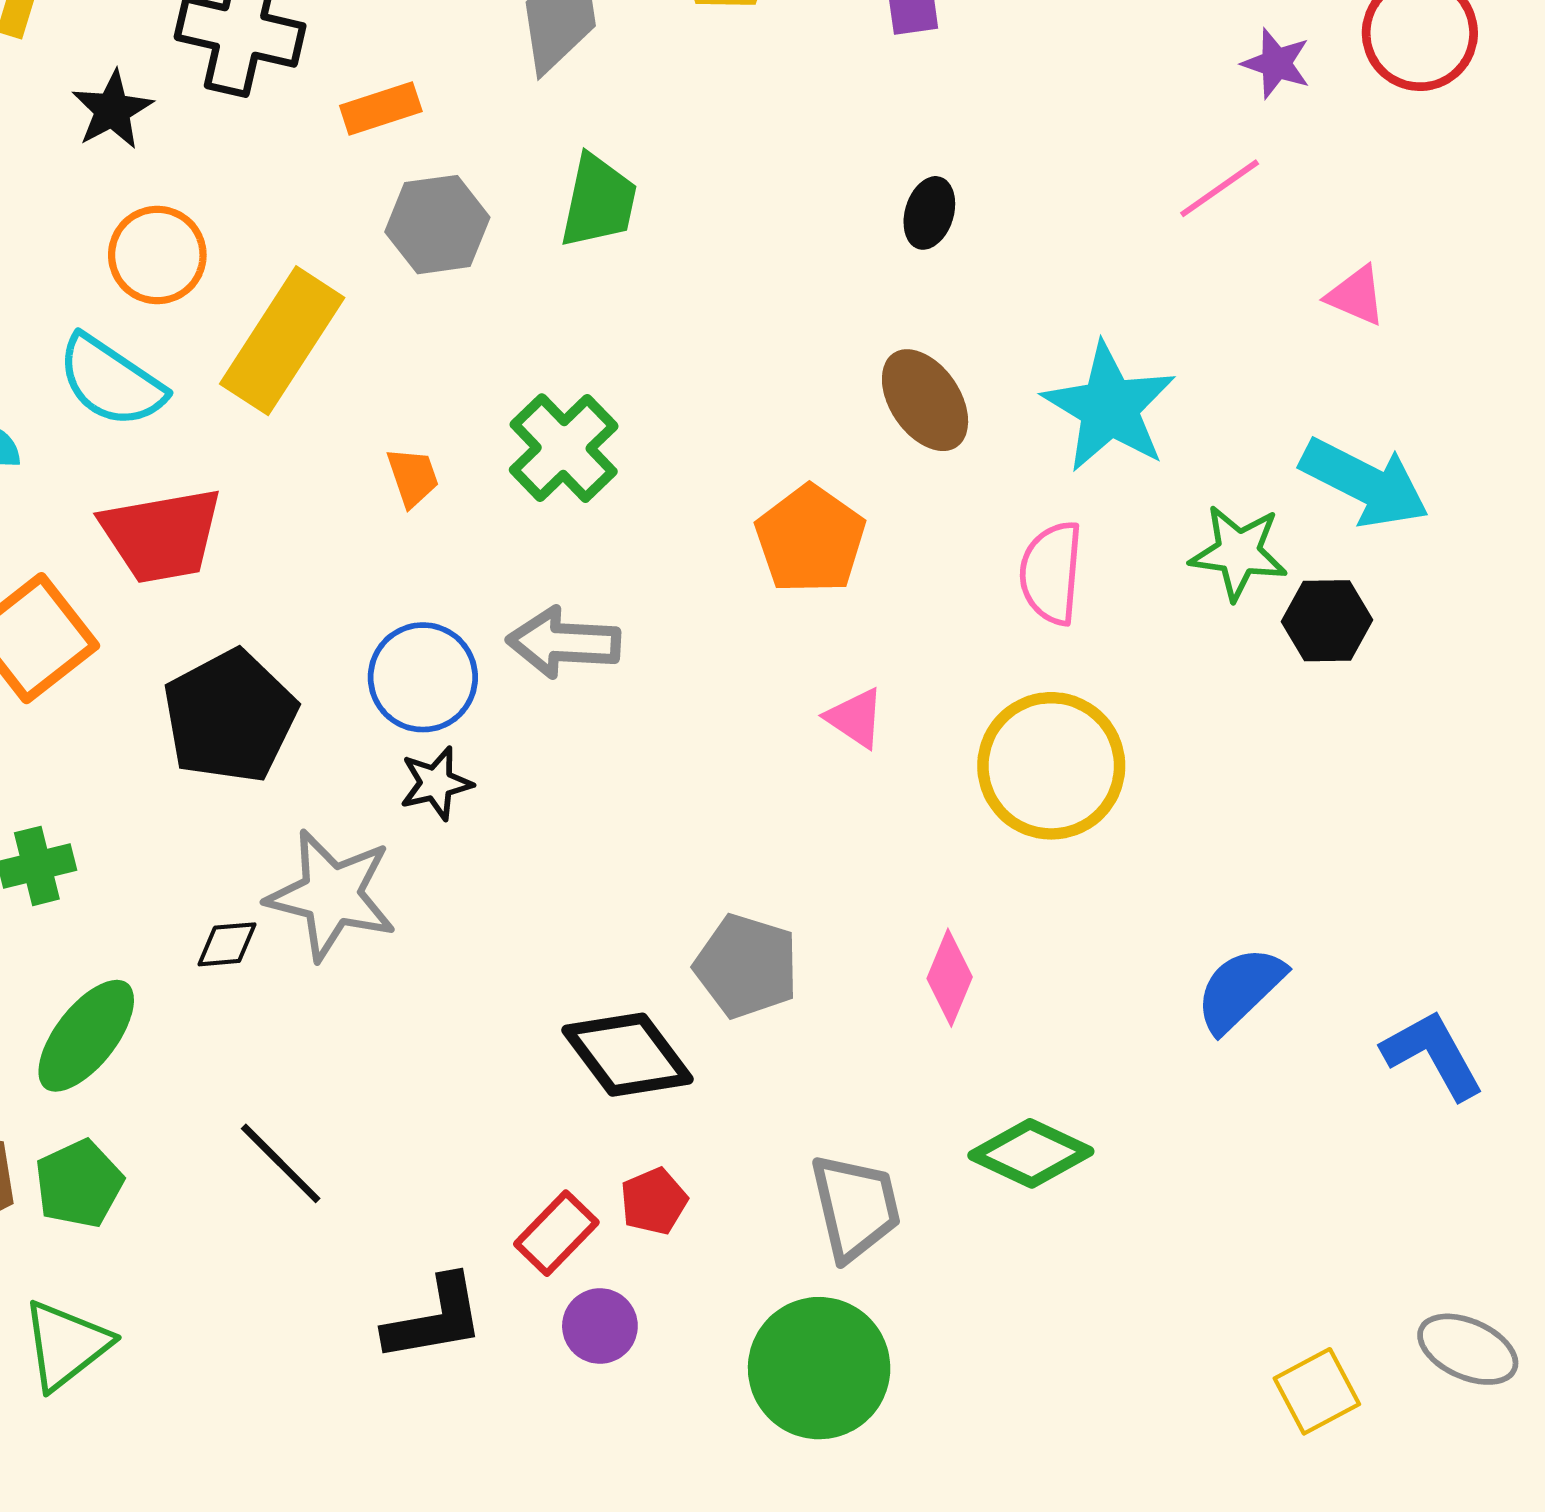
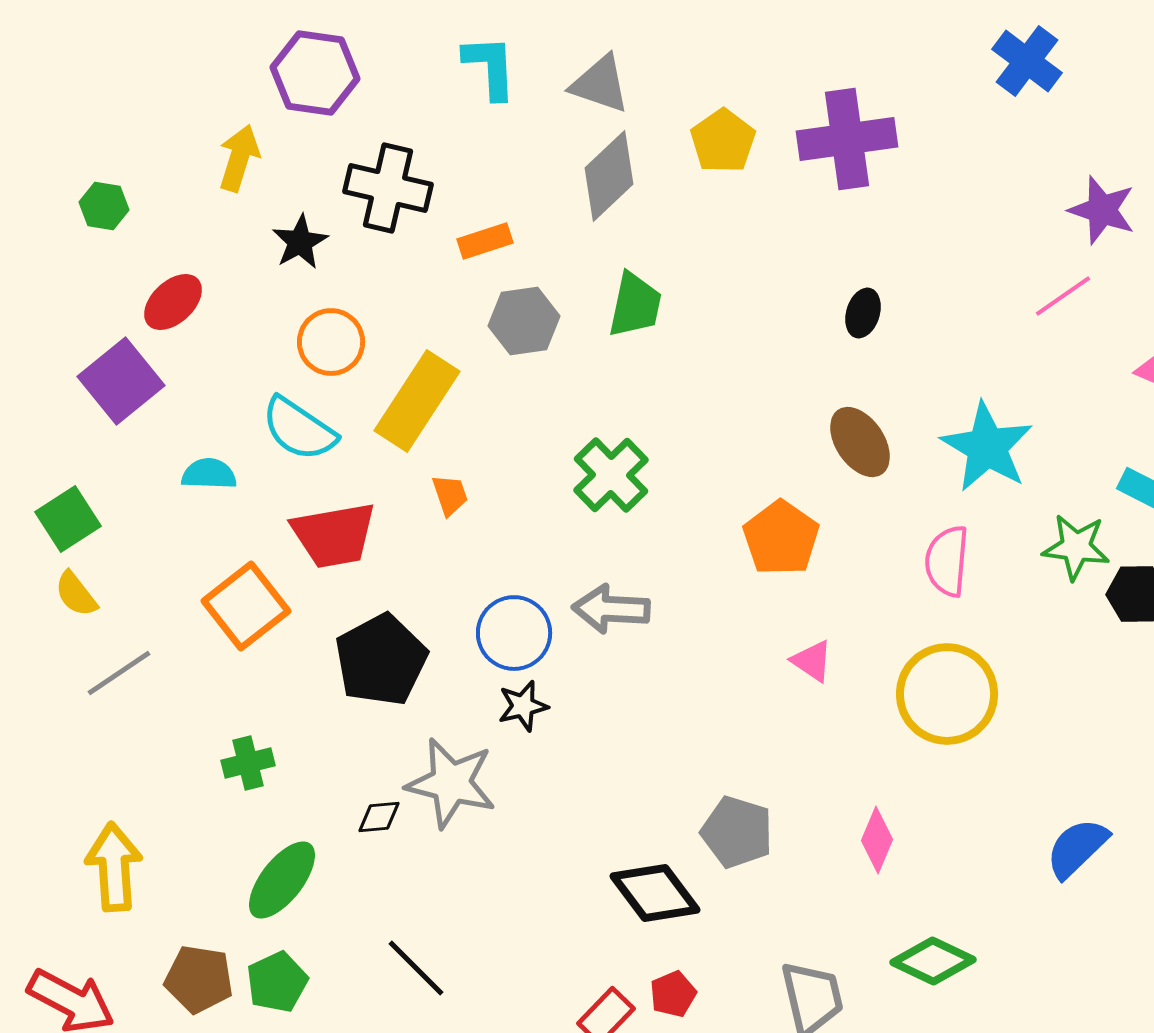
purple star: (1276, 63) -> (1102, 210), size x1.4
orange trapezoid: (413, 477) -> (450, 495), moved

